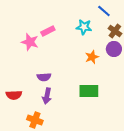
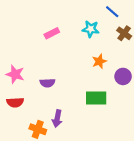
pink star: (30, 42) -> (15, 74), moved
purple circle: (114, 49) -> (123, 76), moved
purple arrow: (47, 96) -> (57, 119), moved

